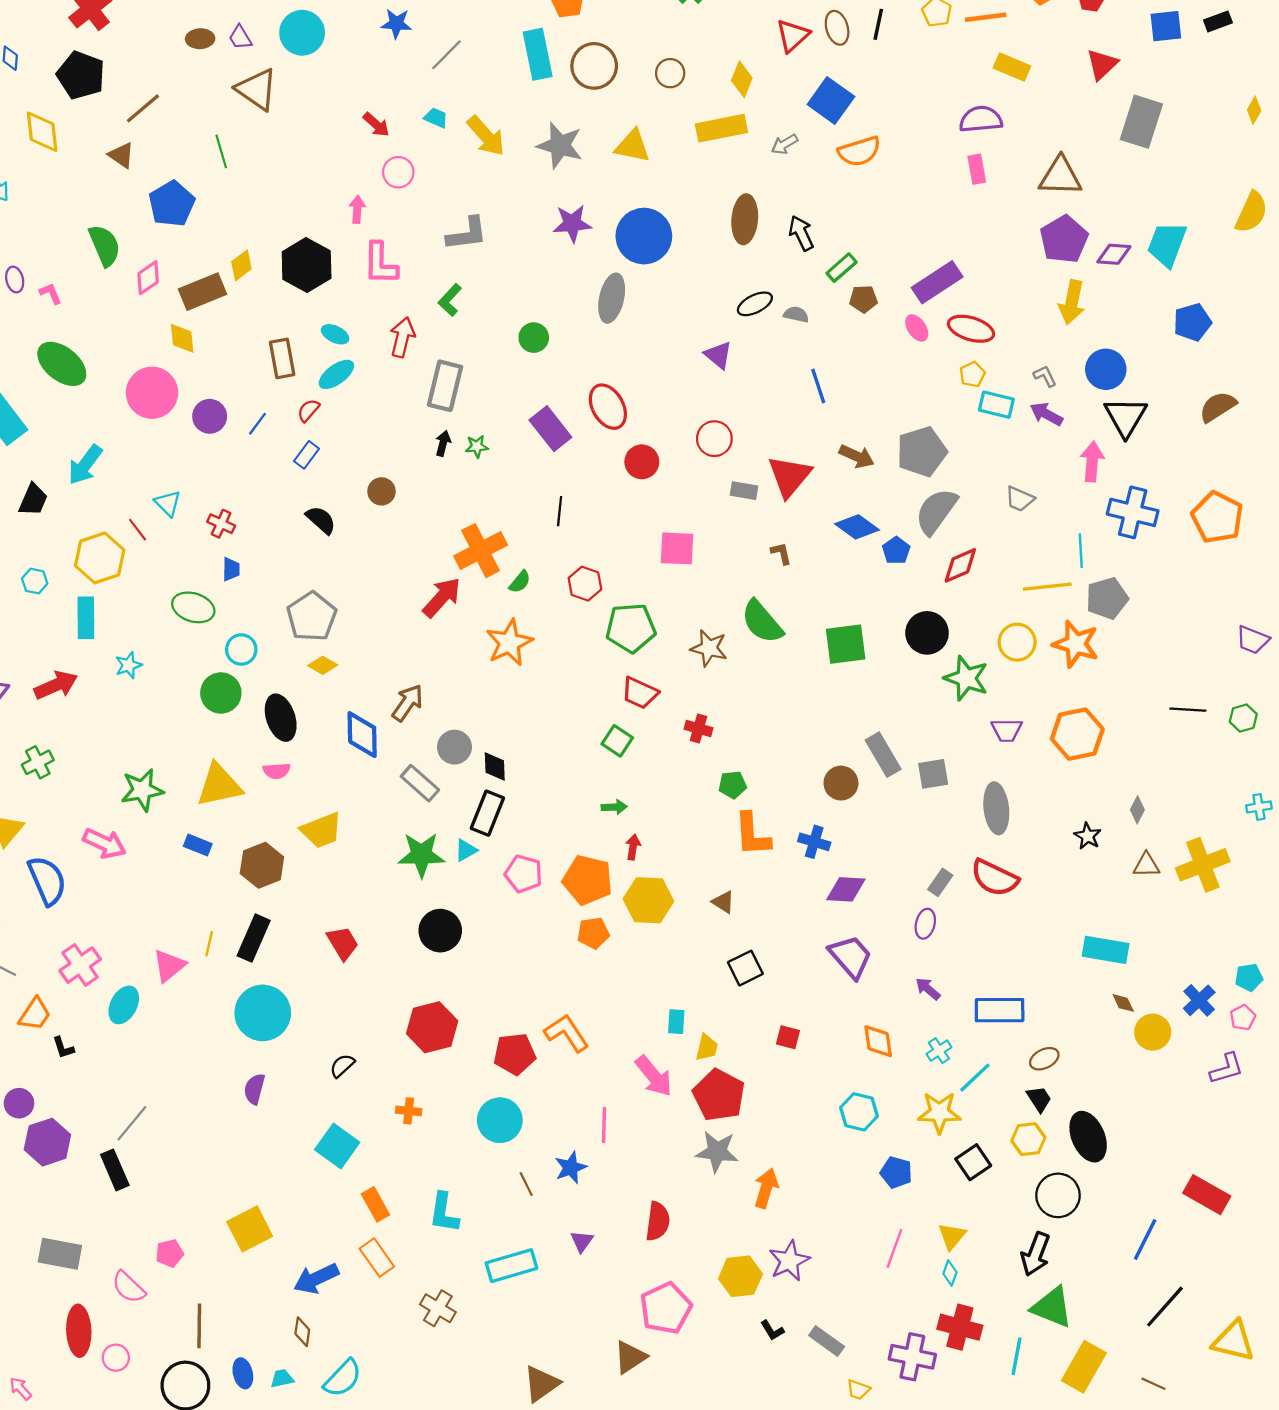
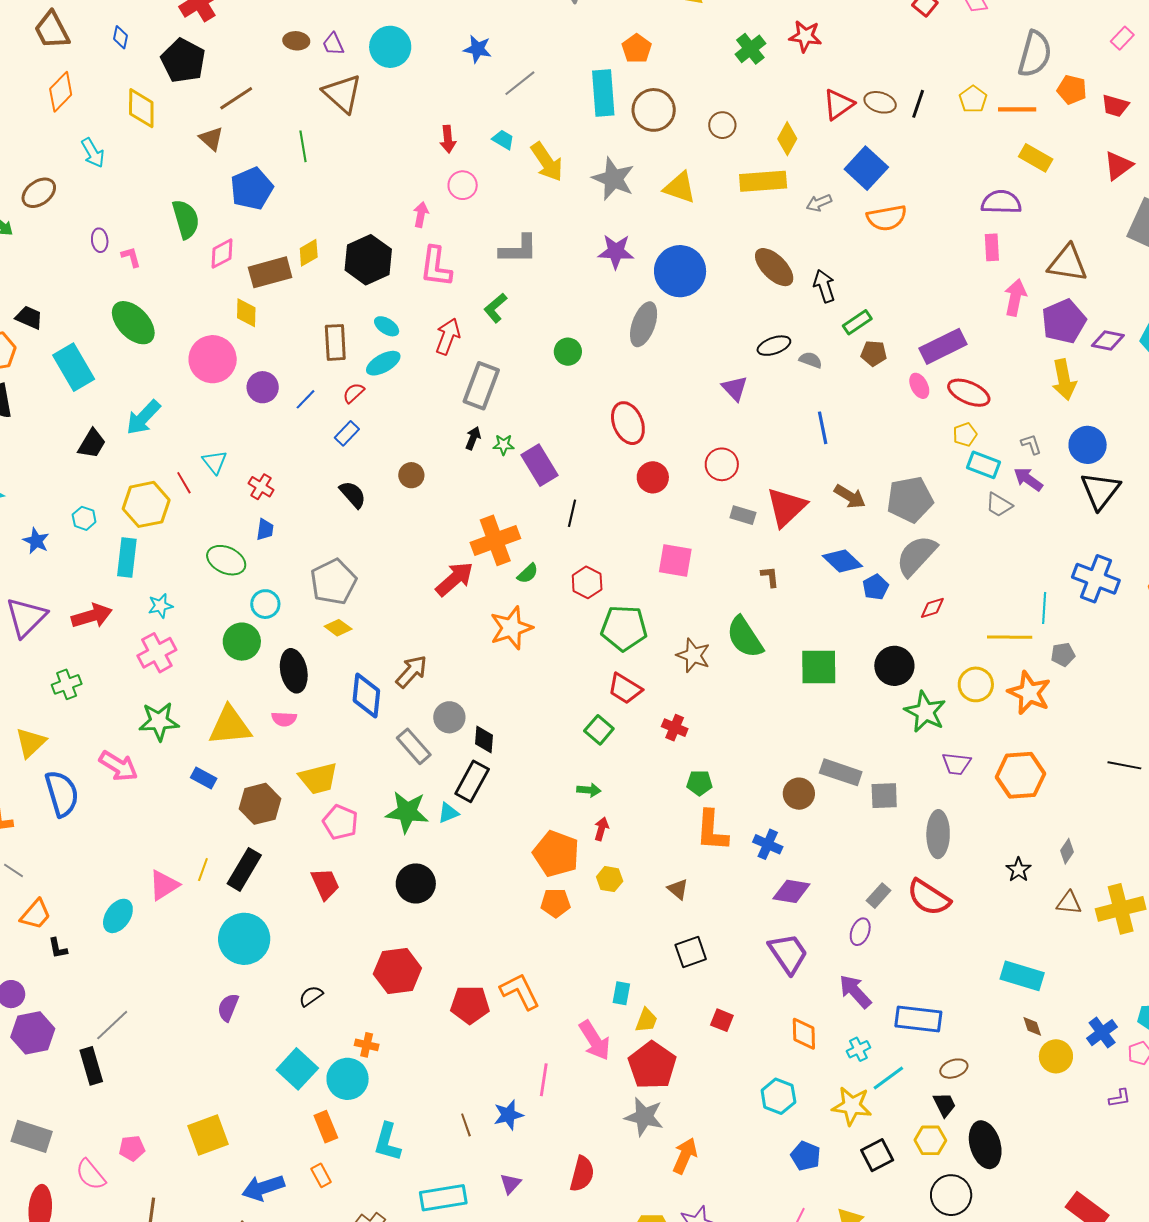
brown ellipse: (837, 28) -> (880, 102), turned -64
red arrow: (376, 125) -> (448, 139), turned 36
brown ellipse: (745, 219) -> (774, 267), turned -57
yellow arrow: (1072, 302) -> (1064, 380), turned -30
purple rectangle: (550, 429) -> (539, 465), moved
pink arrow: (1092, 462) -> (1015, 297), moved
gray trapezoid: (1020, 499) -> (999, 505), moved
red diamond: (960, 565) -> (932, 608), size x0.7
gray pentagon: (1107, 598) -> (1063, 654), size x0.6
gray rectangle: (883, 755) -> (841, 772), turned -48
pink pentagon: (523, 874) -> (340, 822), moved
yellow hexagon: (648, 900) -> (610, 879), size x0.6
pink cross: (80, 965) -> (157, 653), moved
purple arrow: (928, 989) -> (855, 991), size x1.5
purple L-shape: (1227, 1069) -> (1120, 1098), size x0.7
cyan circle: (500, 1120) -> (348, 1079), moved
orange rectangle: (377, 1258) -> (321, 1175), size x0.7

